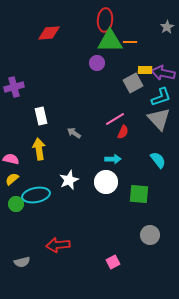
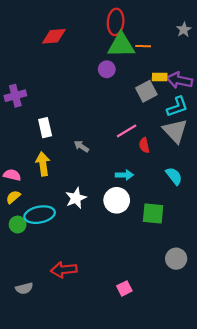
red semicircle: (123, 132) -> (144, 145), moved, turned 144
gray circle: (150, 235) -> (176, 259), moved

